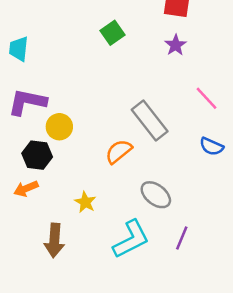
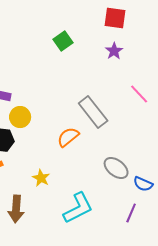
blue semicircle: (211, 146) -> (143, 184), moved
gray ellipse: (156, 195) -> (116, 168), moved
purple line: (182, 238) -> (131, 213), moved

